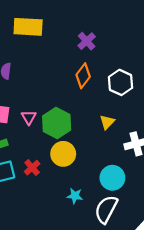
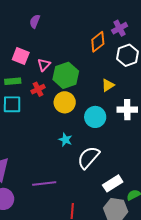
purple cross: (87, 41) -> (120, 28), moved
red cross: (32, 168) -> (38, 89), moved
cyan circle: (112, 178) -> (95, 117), moved

